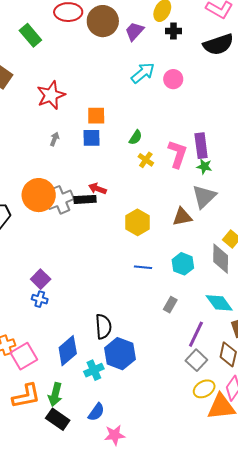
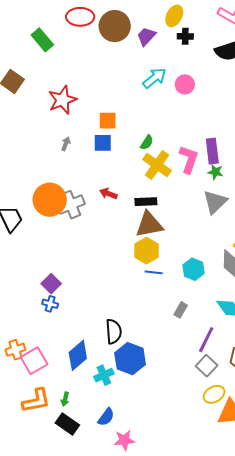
yellow cross: (146, 160) -> (157, 165), size x1.8
black rectangle: (85, 199) -> (146, 202), moved
brown triangle: (182, 217) -> (149, 225), moved, size x1.4
yellow hexagon: (137, 222) -> (146, 251), moved
green arrow: (55, 394) -> (65, 399), size x0.6

